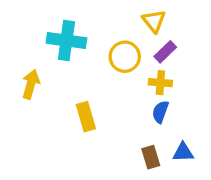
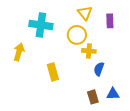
yellow triangle: (154, 21) -> (85, 13), moved
purple rectangle: (165, 52) -> (110, 21), moved, turned -48
yellow cross: (160, 83) -> (89, 51), moved

